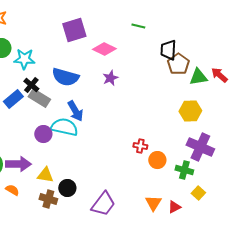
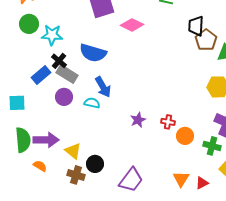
purple star: (110, 78) -> (138, 120), moved
cyan semicircle: (64, 127) -> (92, 103), size x0.6
purple circle: (43, 134) -> (64, 97), moved
yellow triangle: (45, 175) -> (73, 151), turned 30

